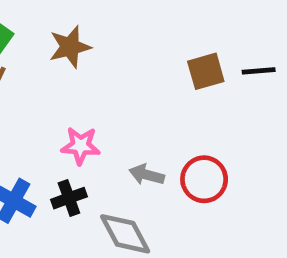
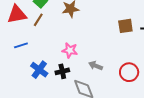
red circle: (204, 179) -> (129, 72), moved

